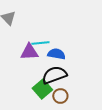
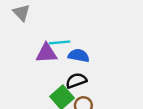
black semicircle: (54, 75) -> (76, 81), size x0.7

